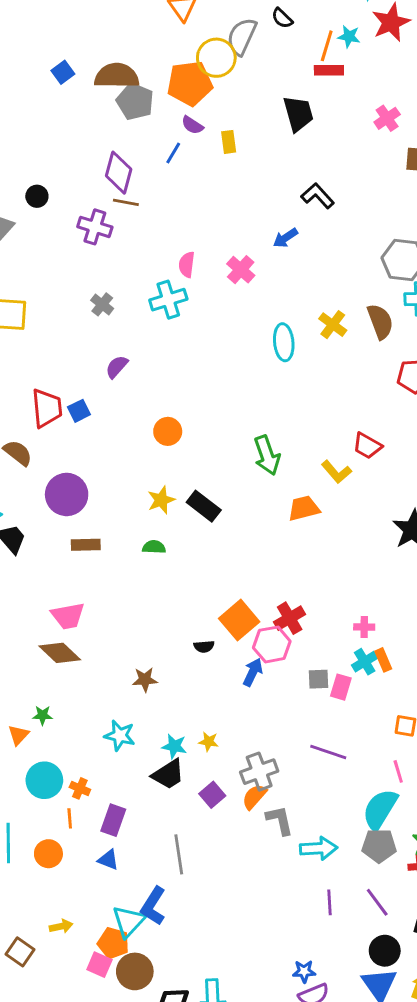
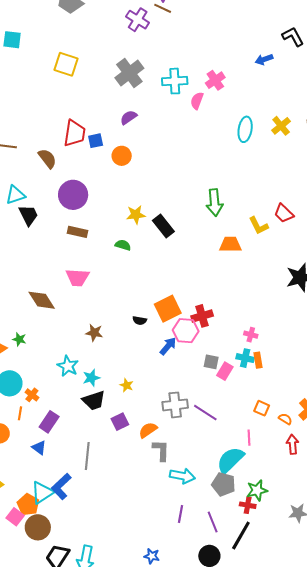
pink semicircle: (187, 265) -> (197, 101), moved
pink cross: (241, 270) -> (215, 80), moved
gray cross: (102, 304) -> (129, 73), size x1.8
orange circle: (168, 431) -> (122, 156), moved
pink trapezoid: (68, 616) -> (77, 277), moved
cyan cross: (365, 662) -> (245, 358), turned 30
cyan star: (174, 746) -> (91, 378), moved, turned 30
gray cross: (259, 772) -> (175, 405), moved

